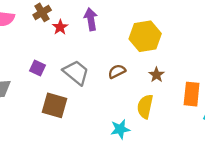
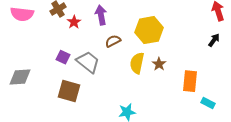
purple square: (37, 68) -> (63, 57), moved
brown semicircle: (117, 71) -> (113, 41), moved
yellow semicircle: (145, 107) -> (137, 63), moved

